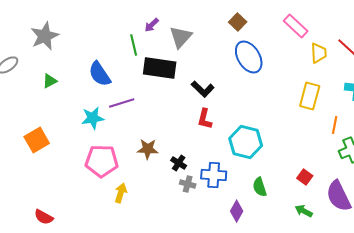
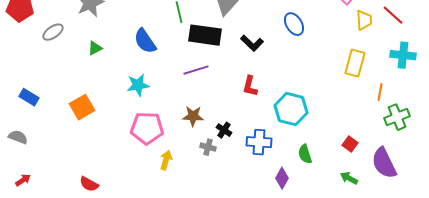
blue ellipse: (249, 57) -> (294, 24), size x0.7
black L-shape: (203, 89) -> (252, 43), moved
purple line: (122, 103) -> (196, 70), moved
gray cross: (188, 184) -> (208, 147), moved

